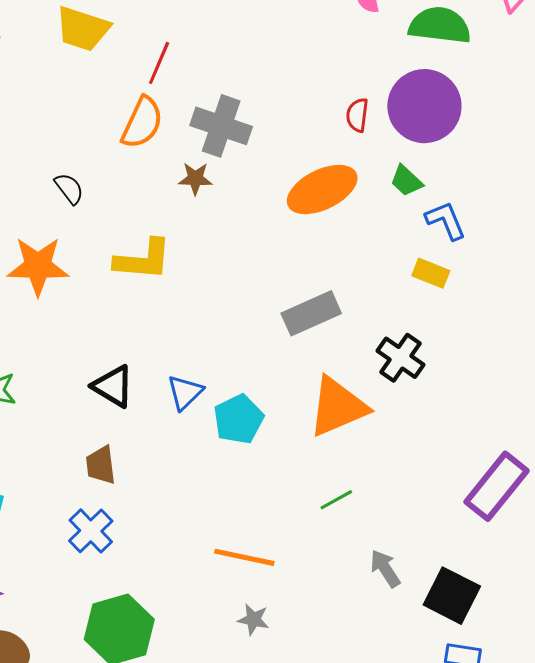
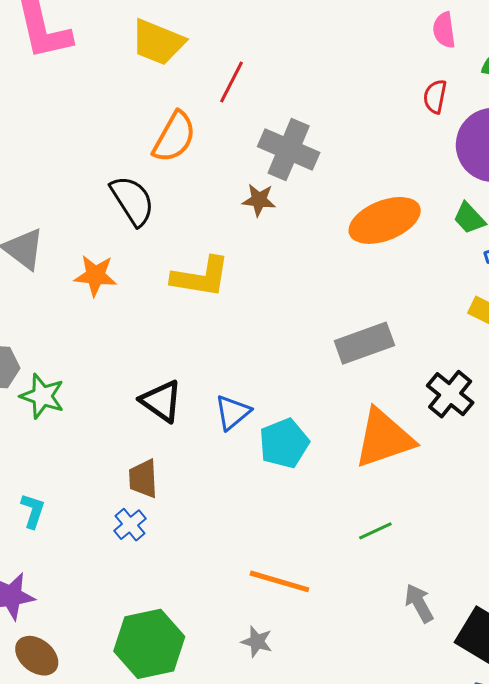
red semicircle: (357, 115) -> (435, 97), moved
orange semicircle: (142, 123) -> (174, 137), moved
black semicircle: (69, 189) -> (132, 201), size x1.6
orange star: (38, 266) -> (95, 275), size x0.7
blue cross: (91, 531) -> (130, 525), moved, size x0.7
gray star: (253, 619) -> (257, 642), moved

